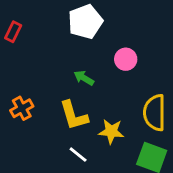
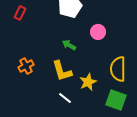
yellow star: (111, 131) -> (88, 82), turned -30

